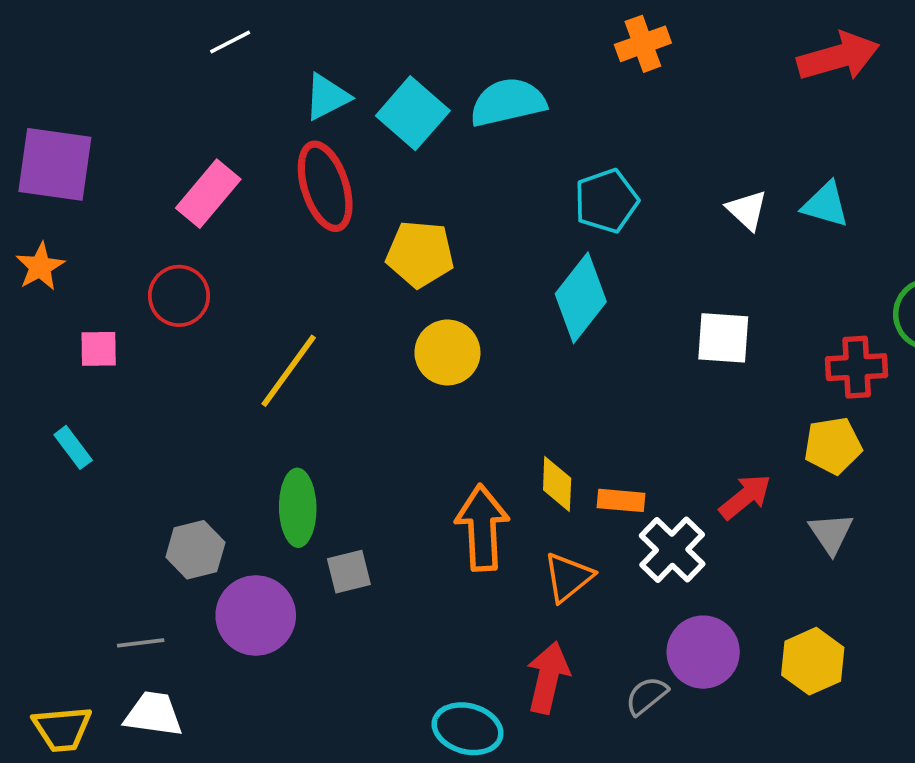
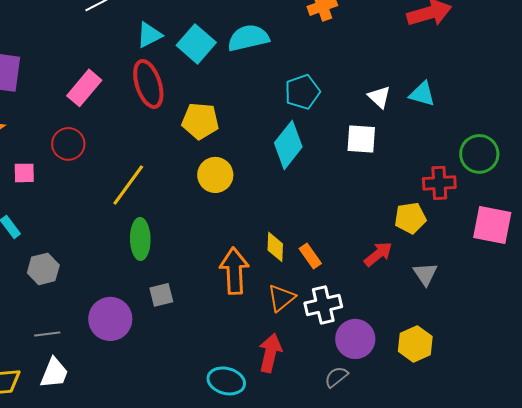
white square: (723, 338) -> (361, 139), moved
yellow pentagon: (833, 446) -> (410, 218), moved
orange rectangle: (621, 500) -> (310, 256), turned 50
green ellipse: (298, 508) -> (140, 239), moved
gray hexagon: (195, 550) -> (43, 269), moved
white cross: (672, 550) -> (323, 305), moved, turned 33
gray semicircle: (647, 696) -> (336, 377), moved
white trapezoid: (153, 714) -> (54, 373), turned 104

